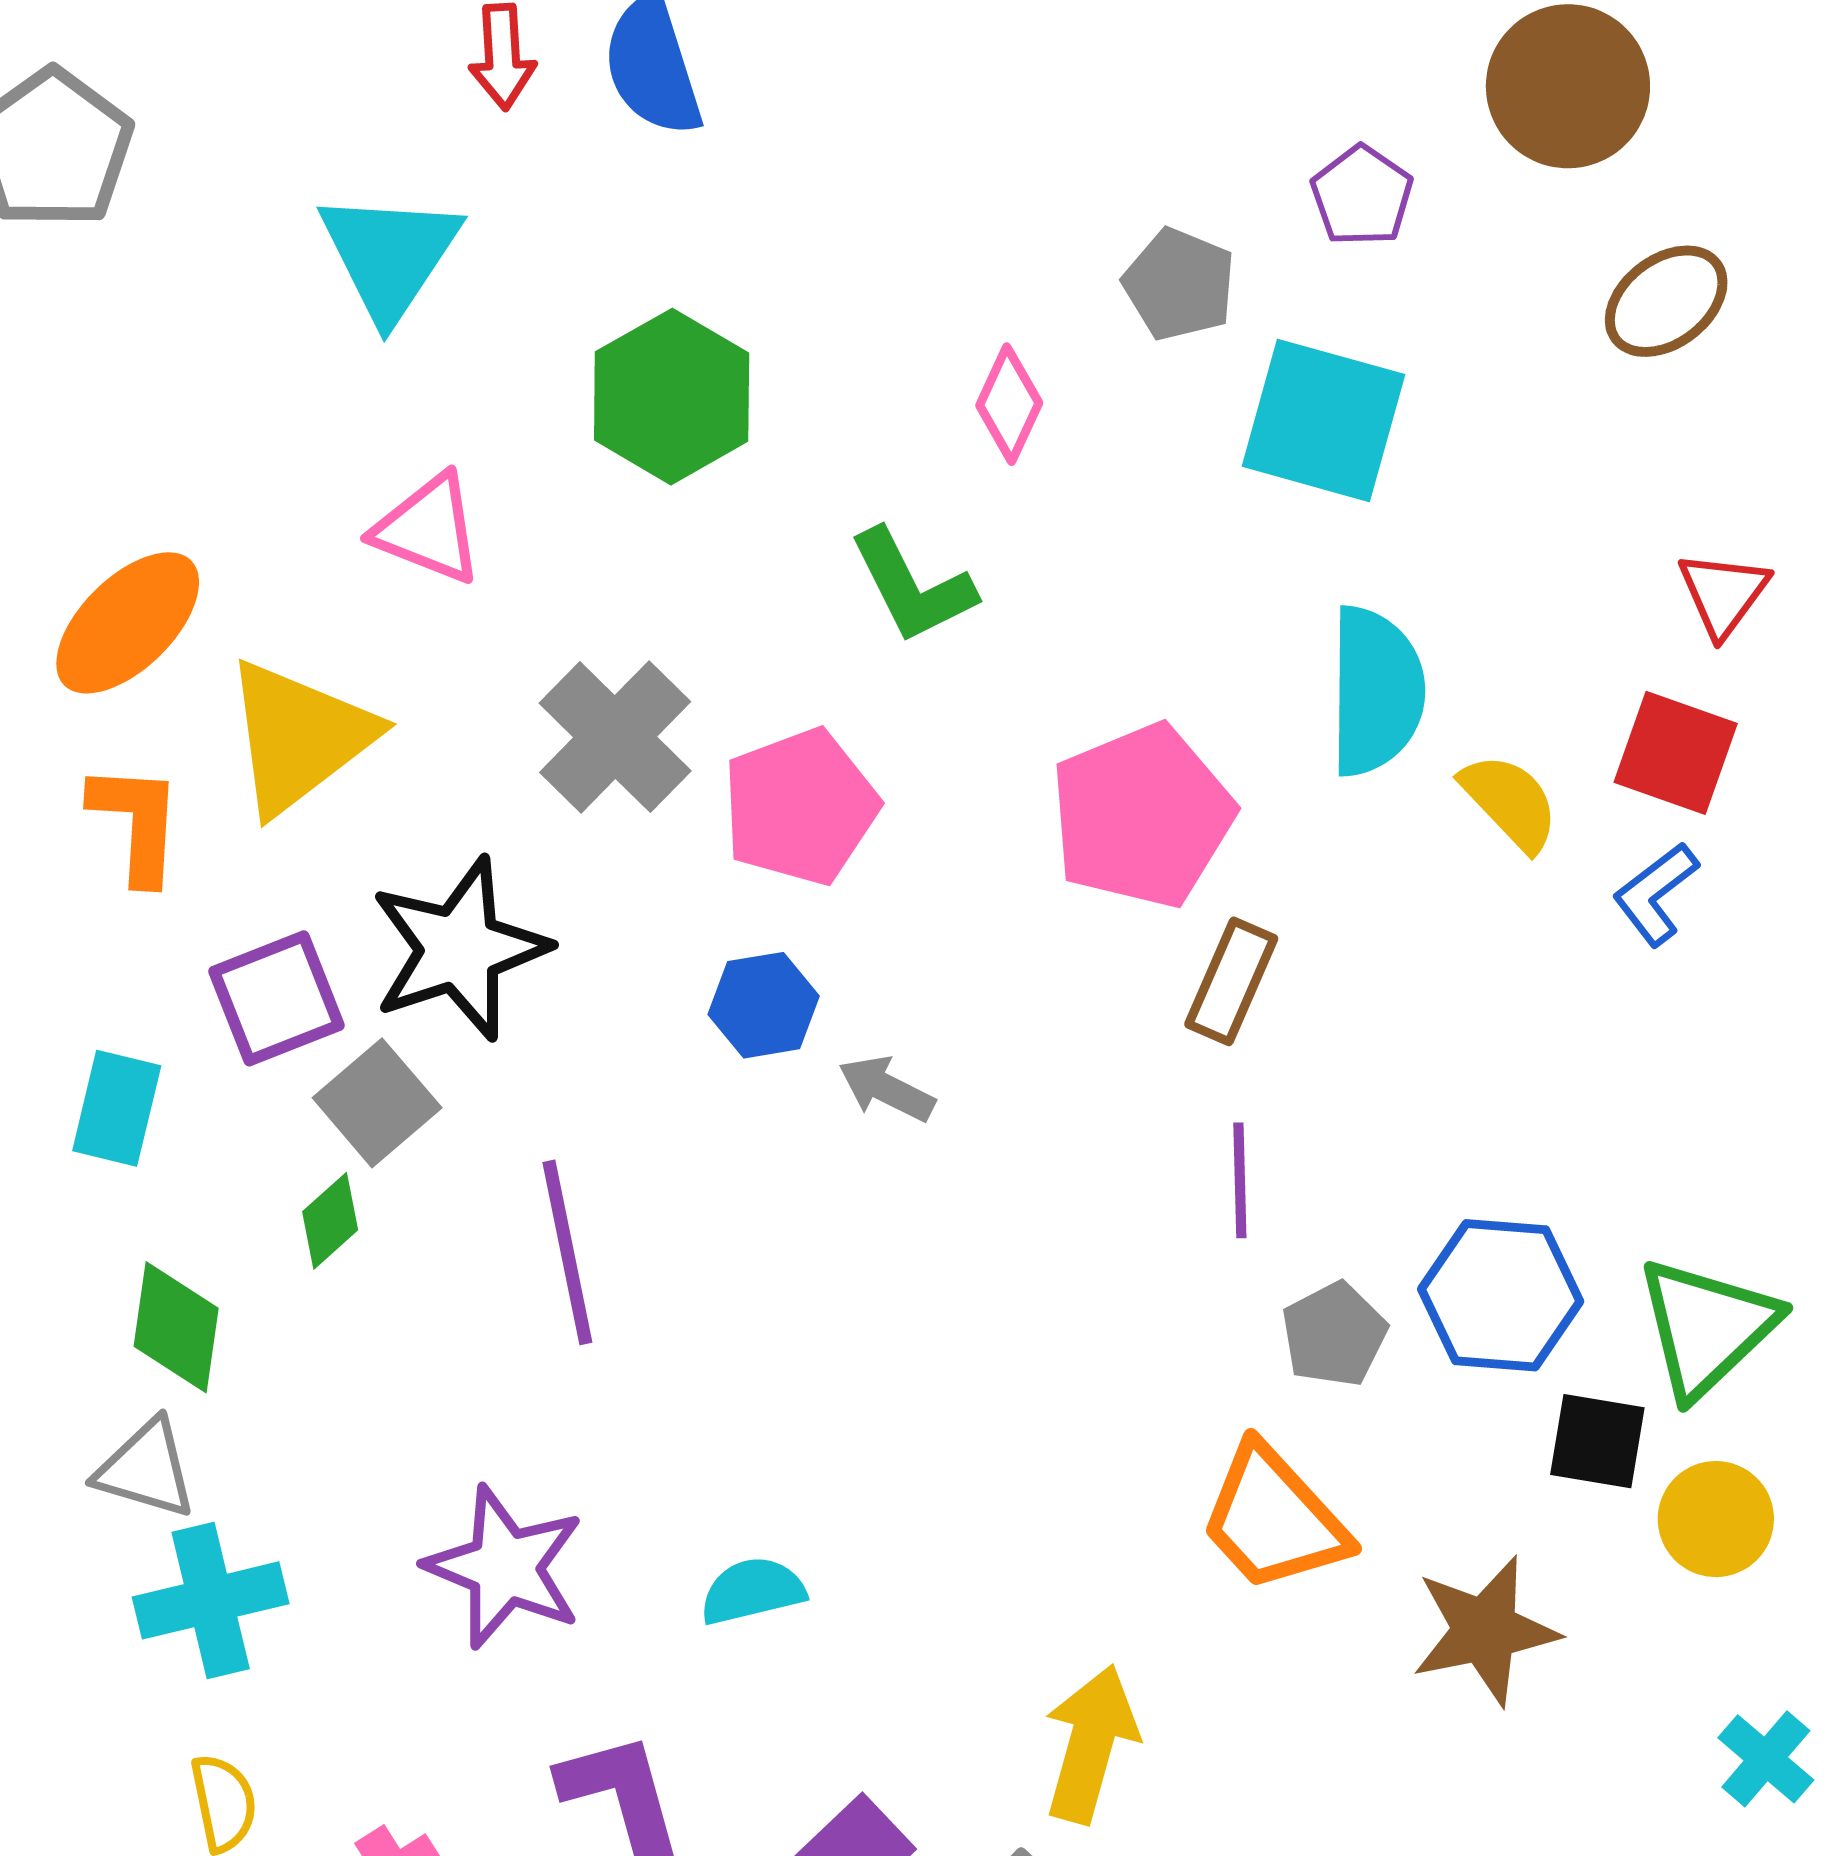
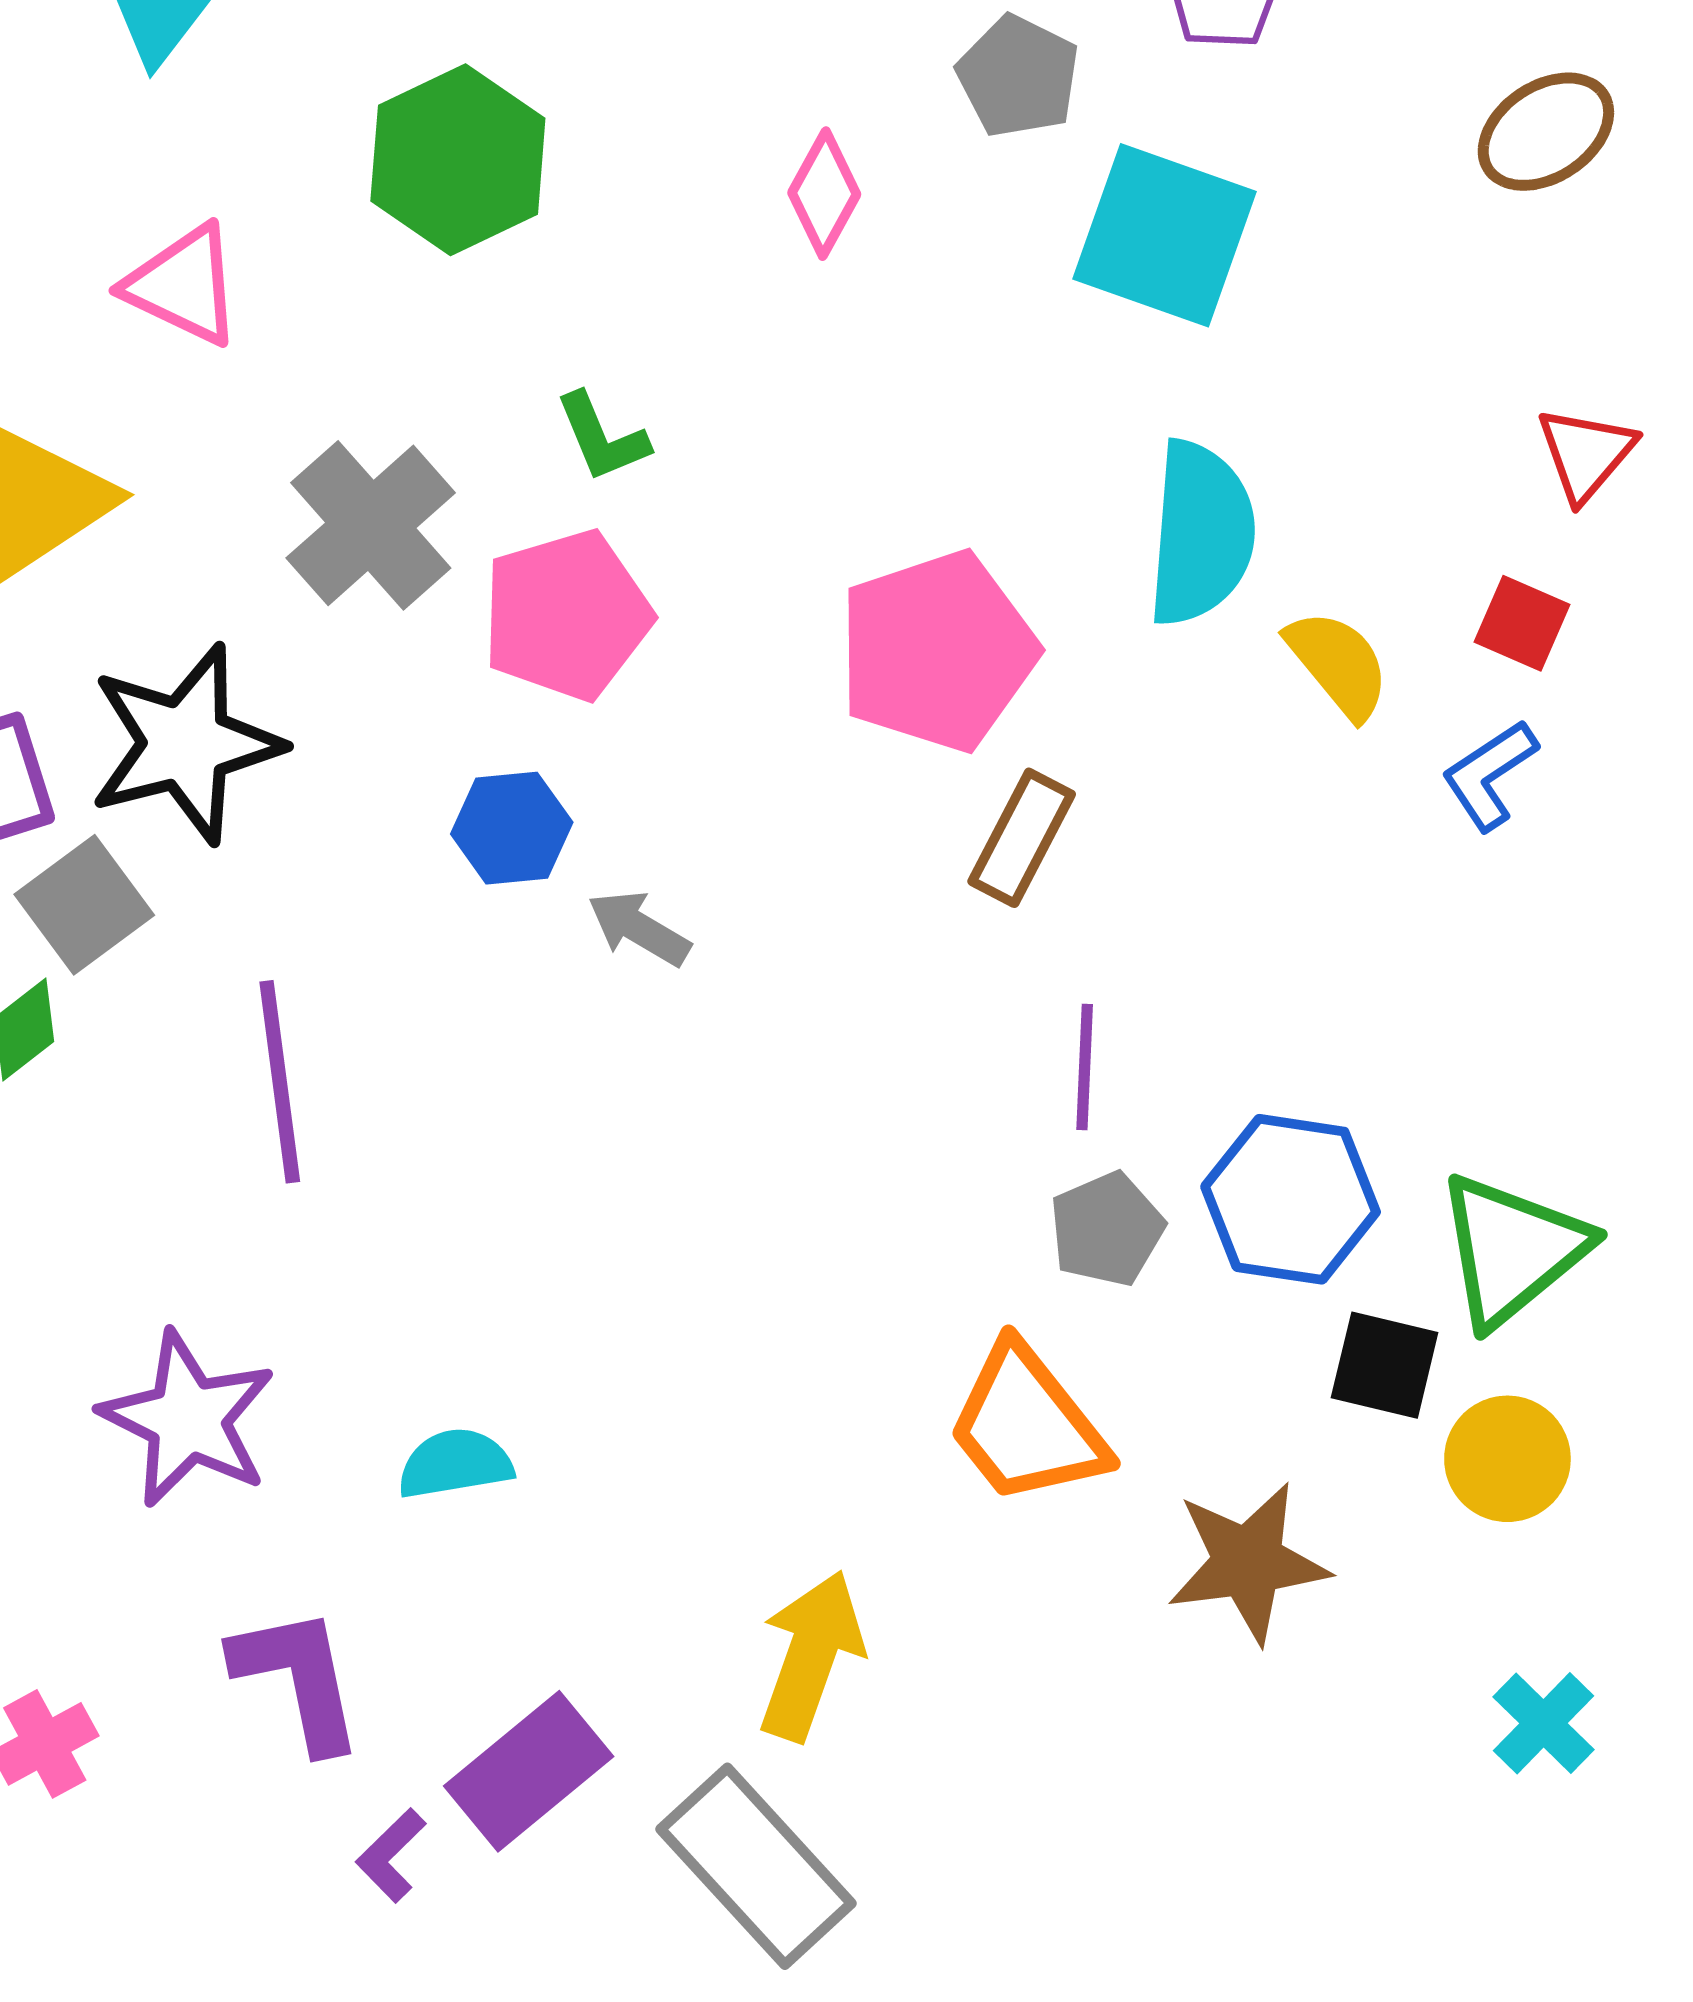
green L-shape: (912, 586) -> (602, 437), moved, size x0.7
red square: (1676, 753) -> (1522, 623), size x0.7
purple line: (1240, 1180) -> (1085, 1067), moved

